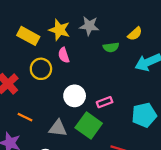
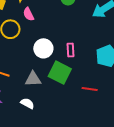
pink rectangle: (105, 102) -> (71, 50), turned -64

